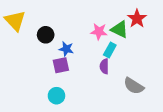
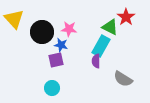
pink star: (99, 32) -> (69, 29), moved
black circle: (46, 35) -> (42, 32), size x1.5
cyan rectangle: (110, 50) -> (101, 46), size x1.5

